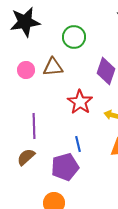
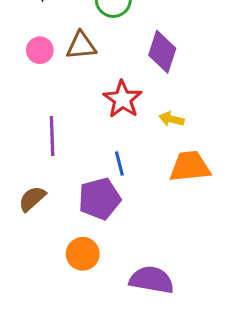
brown semicircle: (26, 157) -> (32, 199), moved

